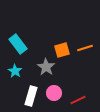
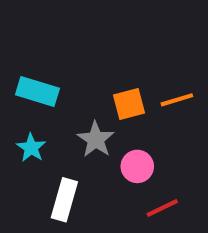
cyan rectangle: (18, 44) -> (37, 92), turned -36
pink circle: (54, 93) -> (137, 166), moved

